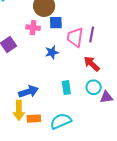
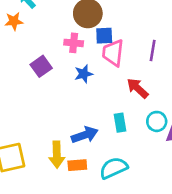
pink trapezoid: (75, 37) -> (113, 53), moved
blue star: (52, 52) -> (84, 74), moved
red arrow: (92, 64) -> (137, 88), moved
blue arrow: (28, 92) -> (85, 135), moved

